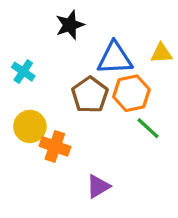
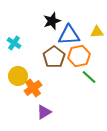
black star: (70, 25) -> (52, 21), moved
orange cross: (55, 146) -> (33, 88), turned 36
purple triangle: (98, 186) -> (44, 112), moved

